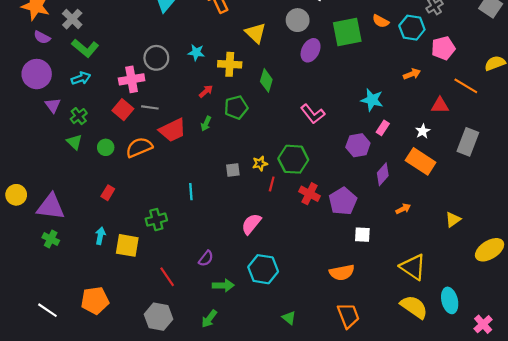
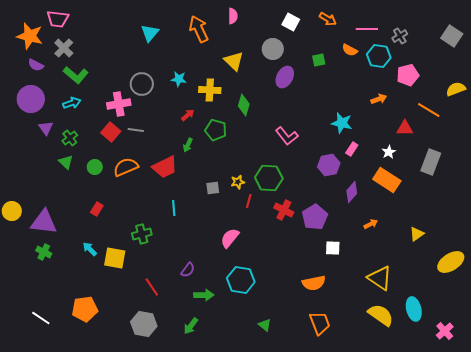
green square: (347, 32) -> (319, 60), size x0.5
green pentagon: (236, 107) -> (216, 130), turned 30
red trapezoid: (173, 130) -> (165, 167), moved
cyan arrow: (100, 236) -> (90, 249), turned -56

